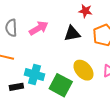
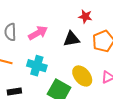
cyan cross: (35, 75) -> (37, 66), moved

